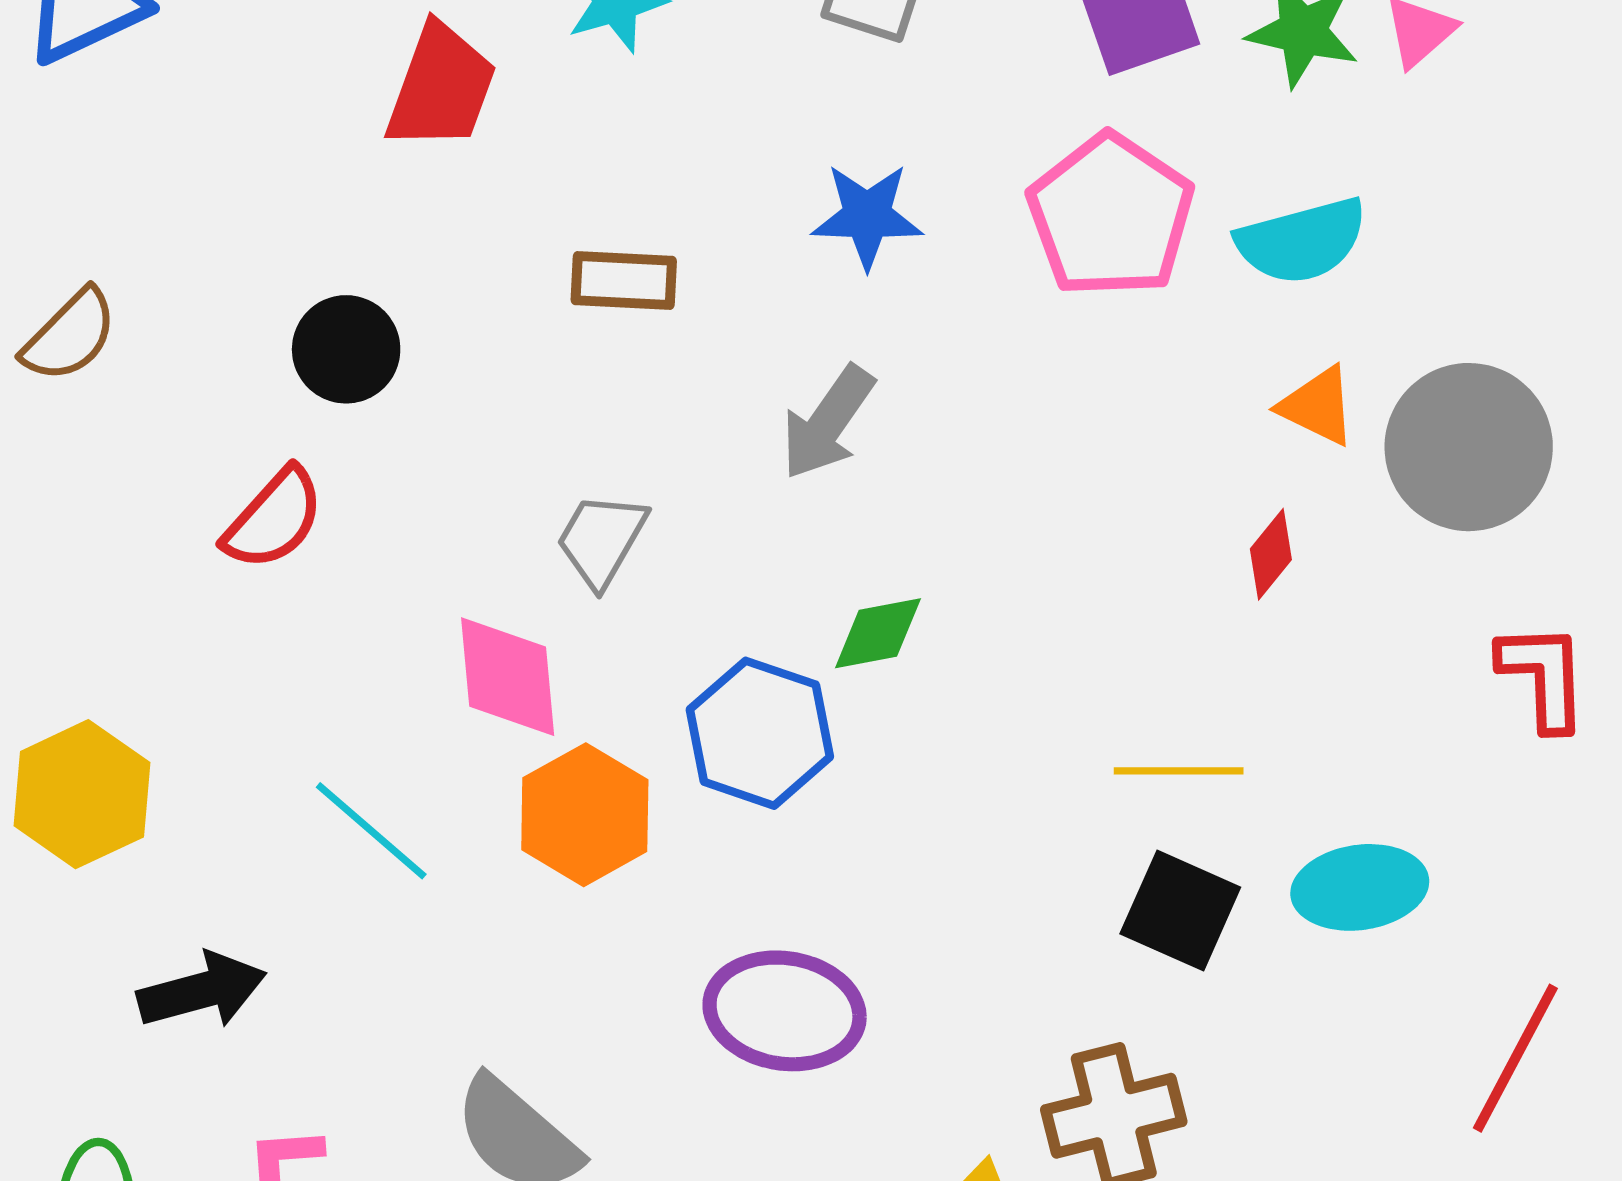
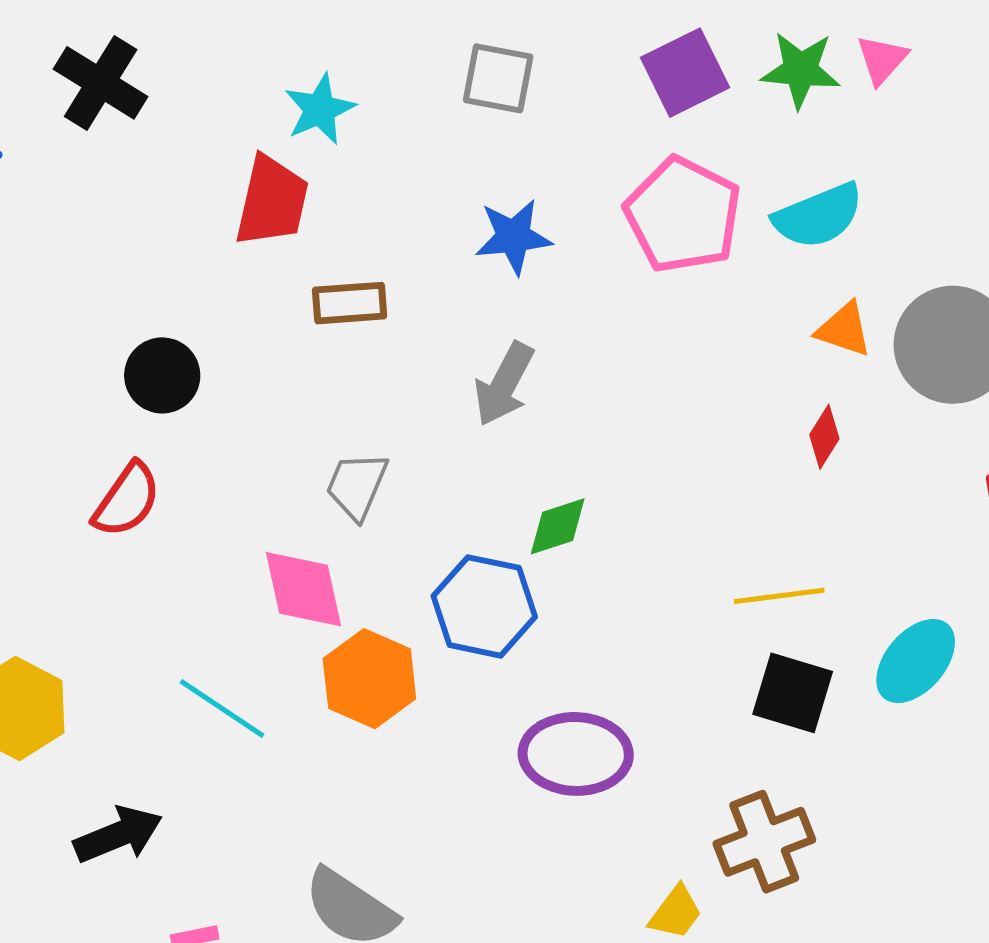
red trapezoid: (441, 87) -> (272, 201), moved
cyan ellipse: (1360, 887) -> (916, 661), turned -34
purple ellipse: (785, 1011) -> (576, 754), moved

